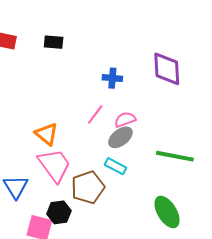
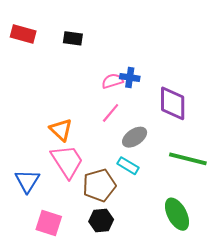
purple diamond: (167, 69) -> (173, 103), moved
pink semicircle: (125, 120) -> (112, 81), moved
black hexagon: (59, 212) -> (101, 221), moved

